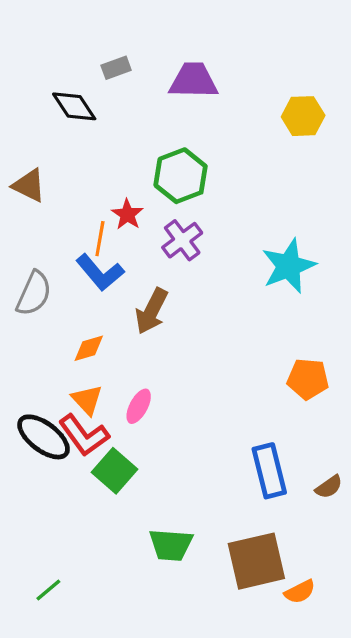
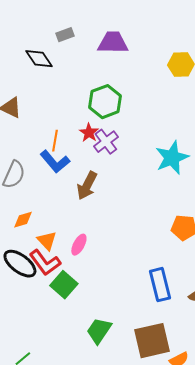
red star: (127, 214) -> (89, 133), moved
orange diamond: (89, 348) -> (23, 220), moved
green trapezoid: (171, 545) -> (99, 331), turned 120

